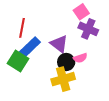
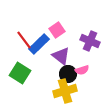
pink square: (81, 12) -> (57, 30), moved
red line: (22, 28) -> (24, 40), turned -48
blue rectangle: (30, 47) -> (39, 44), moved

